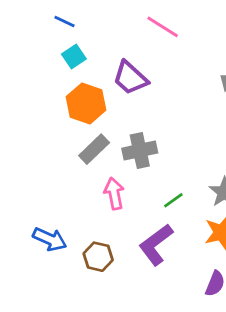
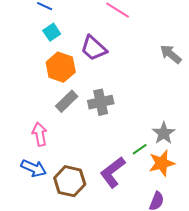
pink arrow: (114, 194) -> (40, 134), moved
green line: (173, 200) -> (140, 149), moved
brown hexagon: (98, 257) -> (70, 181), size x1.4

